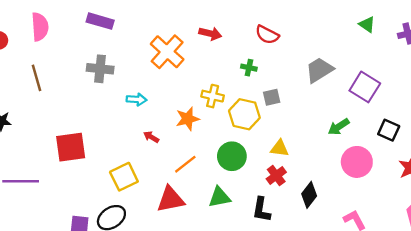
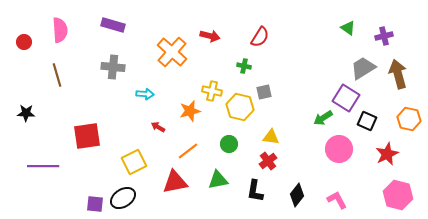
red semicircle: (267, 35) -> (260, 37), turned -85
gray trapezoid: (319, 70) -> (363, 68), moved
purple square: (365, 87) -> (346, 98), moved
green circle: (232, 156) -> (229, 144), size x0.7
black diamond: (309, 195) -> (297, 195), moved

